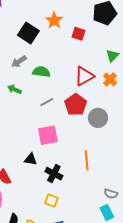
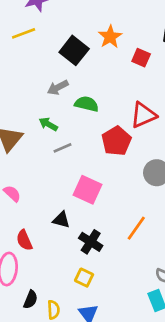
gray line: (47, 102) -> (62, 148), moved
red pentagon: (76, 105) -> (116, 141), moved
pink square: (48, 135) -> (88, 190), turned 30
orange line: (87, 160) -> (136, 228), turned 36

